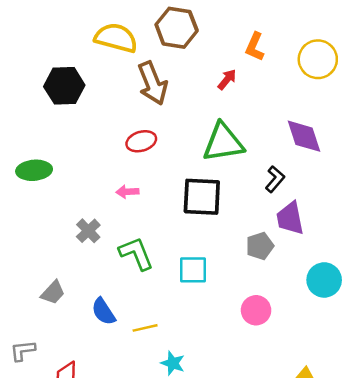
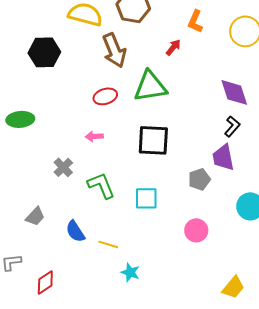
green triangle: (223, 143) -> (150, 86), moved
black L-shape: (275, 179) -> (232, 126), moved
yellow line: (145, 328) -> (108, 244), turned 30

